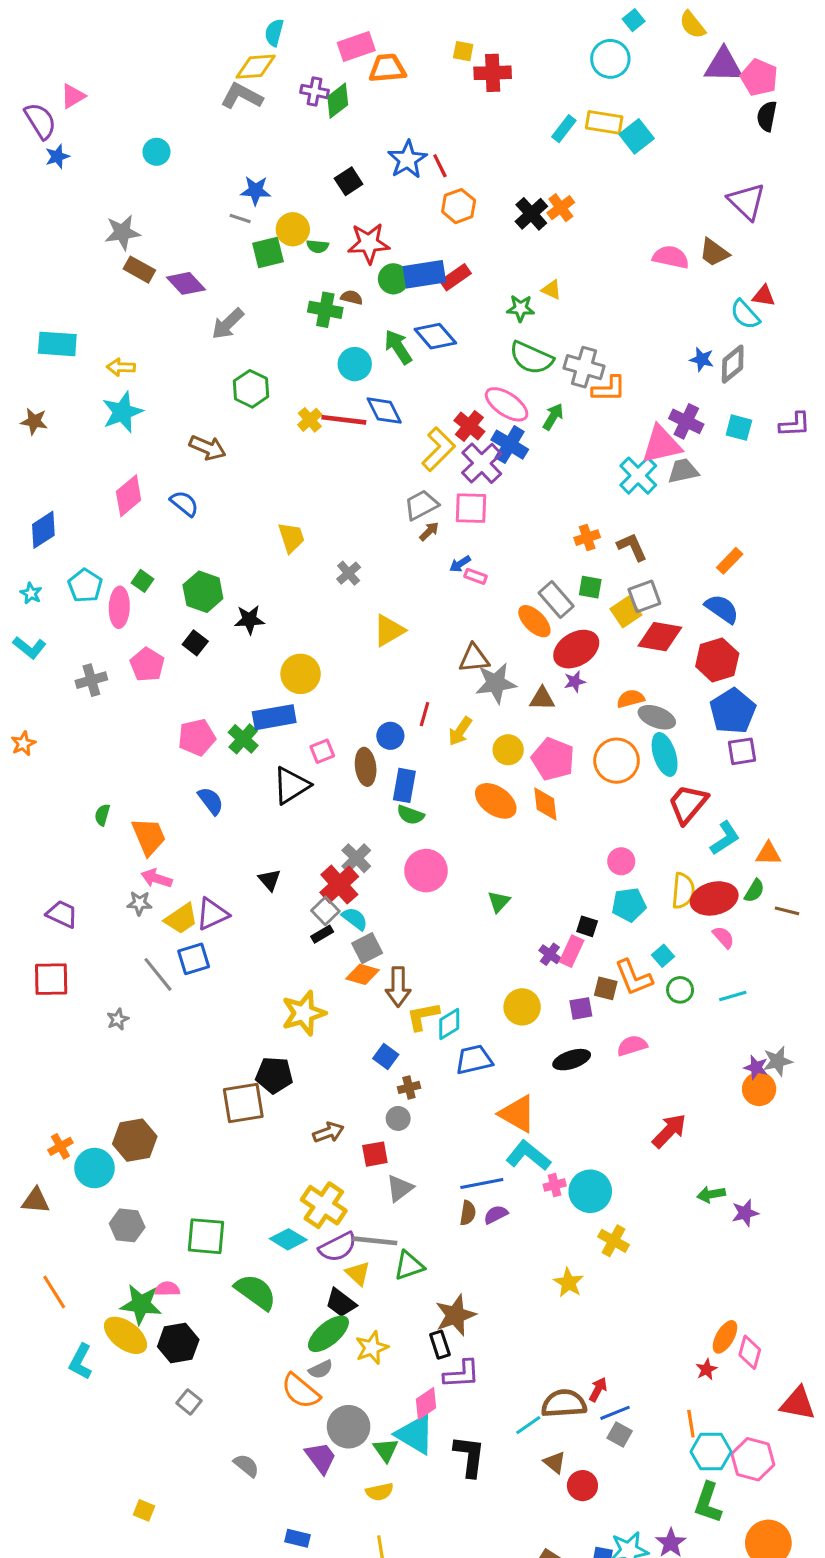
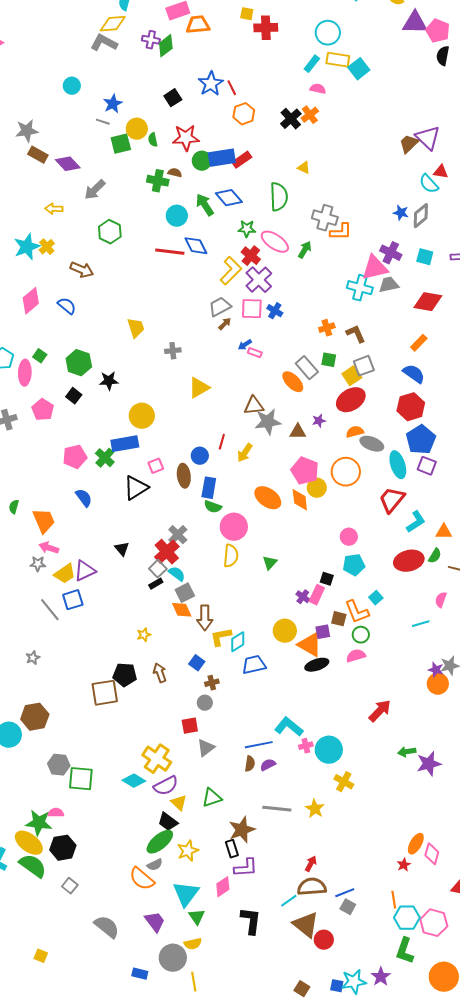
cyan circle: (610, 59) -> (328, 33), moved
cyan circle: (156, 152) -> (72, 86), moved
blue star: (256, 191) -> (113, 104), turned -30
purple triangle: (747, 201) -> (428, 138), moved
green semicircle: (318, 246) -> (153, 140), turned 72
brown trapezoid: (714, 253) -> (409, 144), turned 100
pink semicircle: (671, 257) -> (318, 89), moved, size x0.7
green star: (521, 308) -> (247, 229), moved
green semicircle: (531, 358) -> (279, 197), moved, turned -116
yellow arrow: (121, 367) -> (54, 209), moved
yellow cross: (310, 420) -> (47, 247), moved
blue cross: (510, 445) -> (275, 311), moved, size x0.7
cyan cross: (638, 476) -> (360, 288), turned -30
gray cross: (349, 573) -> (173, 351), turned 35
red diamond: (660, 637) -> (428, 302), moved
red ellipse: (576, 649) -> (351, 400), moved
yellow circle: (508, 750) -> (317, 488), moved
purple square: (742, 751) -> (427, 466), turned 30
cyan ellipse: (665, 754) -> (398, 465), moved
pink circle: (426, 871) -> (234, 527), moved
yellow semicircle: (683, 891) -> (231, 556), moved
pink semicircle: (723, 937) -> (441, 600), moved, turned -119
orange diamond: (362, 974) -> (182, 610), turned 50
green circle: (680, 990) -> (361, 635), moved
yellow star: (304, 1013) -> (144, 635), size x0.5
gray star: (118, 1019) -> (33, 658), moved
orange triangle: (517, 1114) -> (310, 645), moved
brown arrow: (328, 1132) -> (160, 673), moved, turned -90
purple star: (745, 1213) -> (429, 764), size x1.4
gray hexagon: (127, 1225) -> (59, 765), moved
gray line: (375, 1241) -> (277, 809), moved
green semicircle: (256, 1292) -> (33, 866), moved
red arrow: (598, 1390) -> (311, 864), moved
gray circle: (349, 1427) -> (173, 958), moved
cyan triangle: (415, 1434) -> (186, 894), moved, turned 36
brown triangle: (555, 1462) -> (306, 925), size x1.8
gray semicircle: (246, 1465) -> (107, 927), size x1.5

